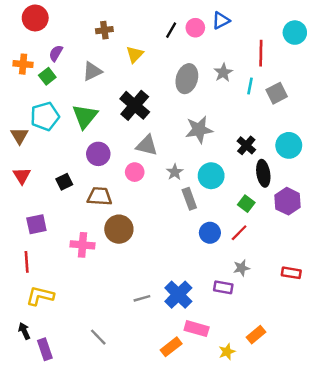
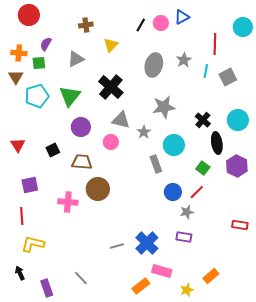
green square: (47, 76) -> (39, 63), turned 32
brown triangle: (19, 136) -> (16, 77), moved
gray star: (175, 172) -> (144, 132), moved
gray star: (241, 268) -> (187, 212), moved
purple rectangle: (45, 349) -> (47, 288), moved

